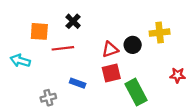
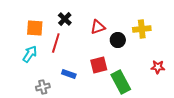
red line: (63, 48) -> (56, 43), turned -66
red triangle: (110, 49) -> (98, 27), moved
cyan arrow: (20, 61) -> (30, 54), moved, turned 108

